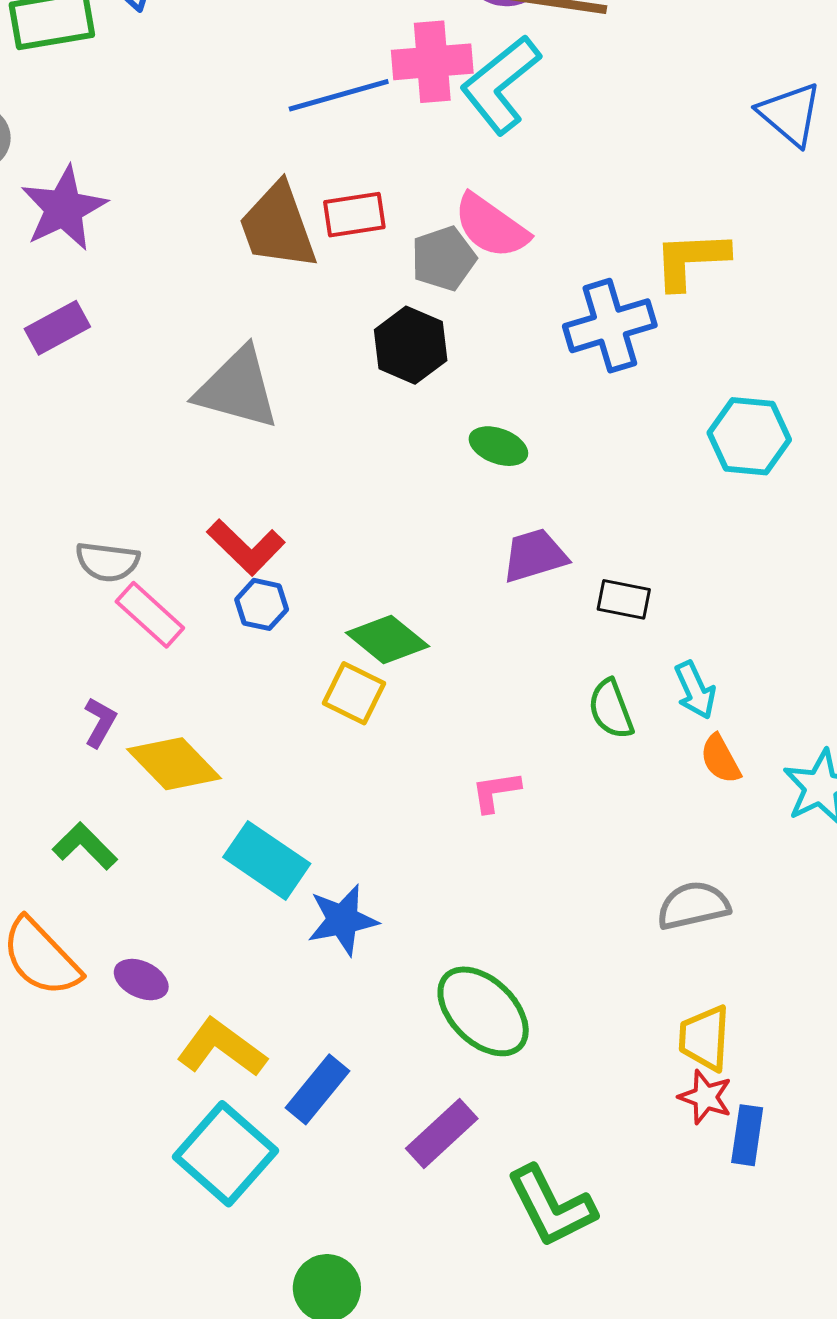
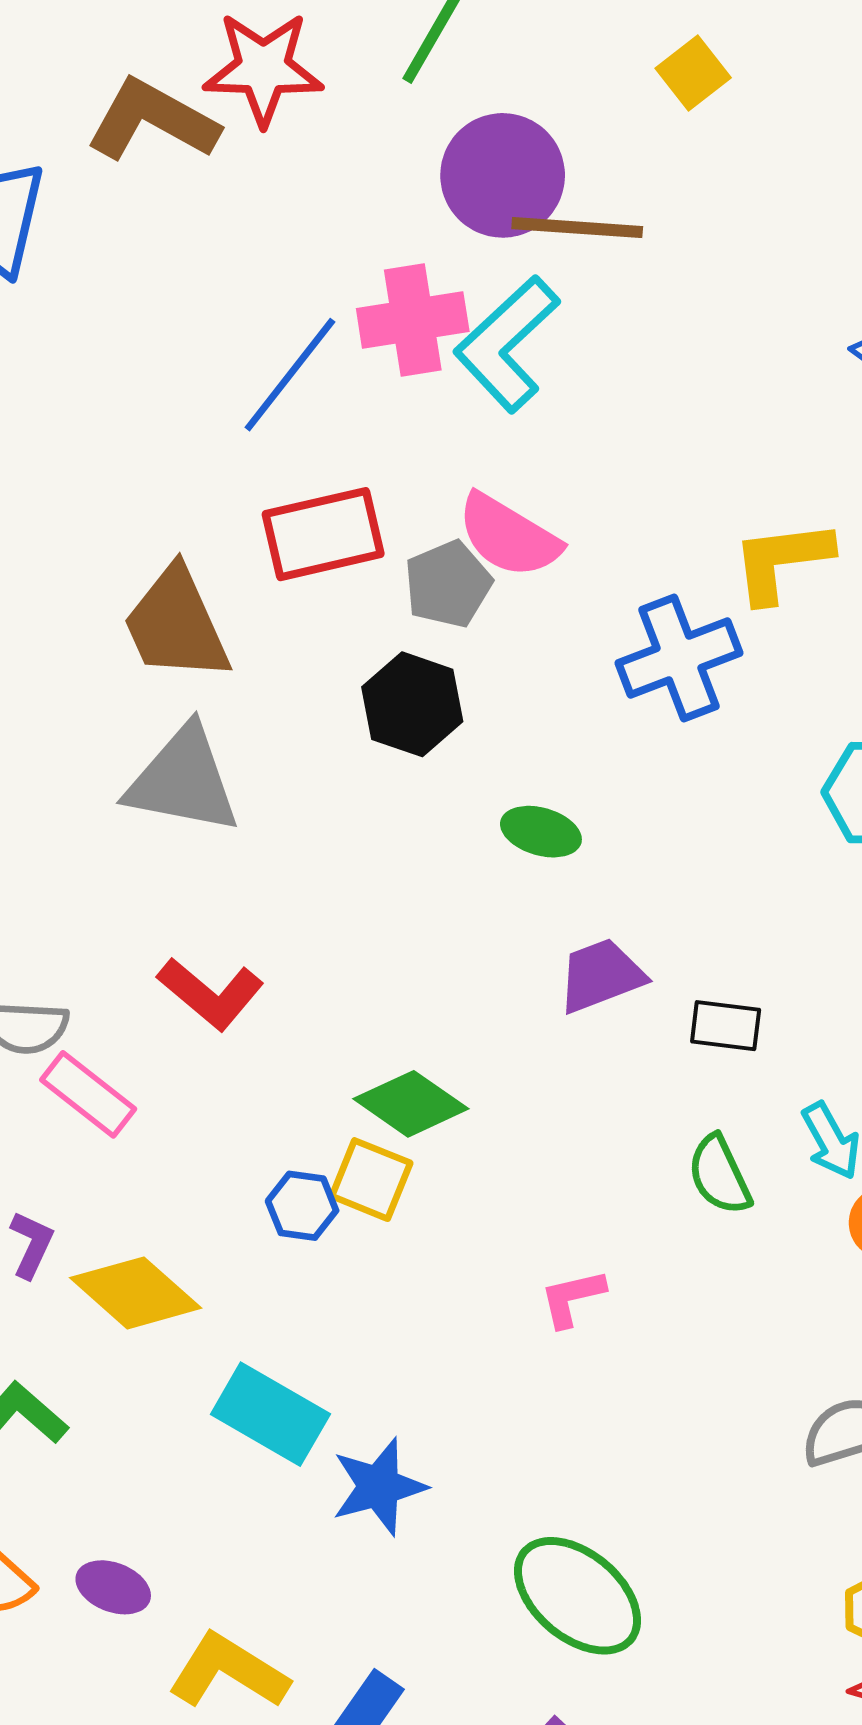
blue line: (339, 95) -> (290, 375), turned -32
red rectangle: (354, 215) -> (323, 534), size x1.4
brown trapezoid: (278, 226) -> (176, 624), moved
blue hexagon: (262, 604) -> (302, 1206), moved

